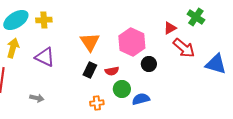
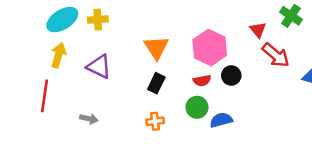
red triangle: (170, 28) -> (258, 30), turned -40
red semicircle: (112, 71) -> (202, 81), moved
orange cross: (97, 103) -> (155, 121), moved

